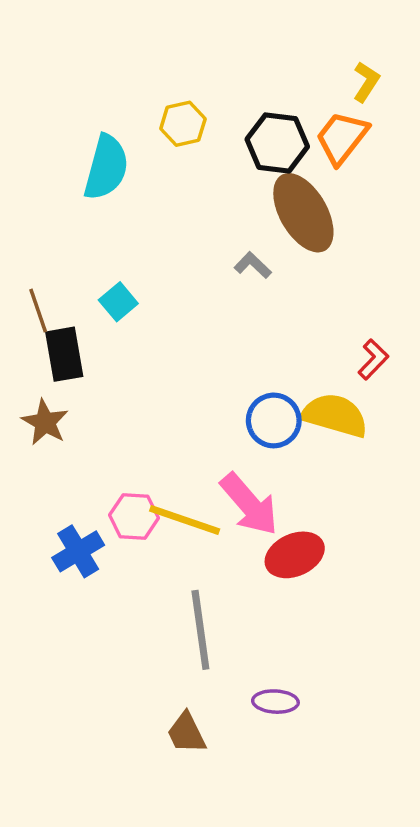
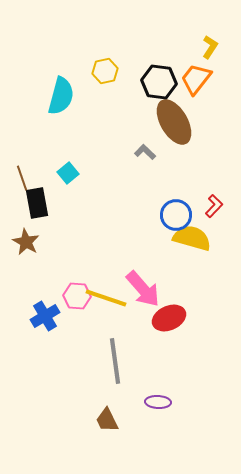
blue circle: (274, 420) -> (176, 215), moved

